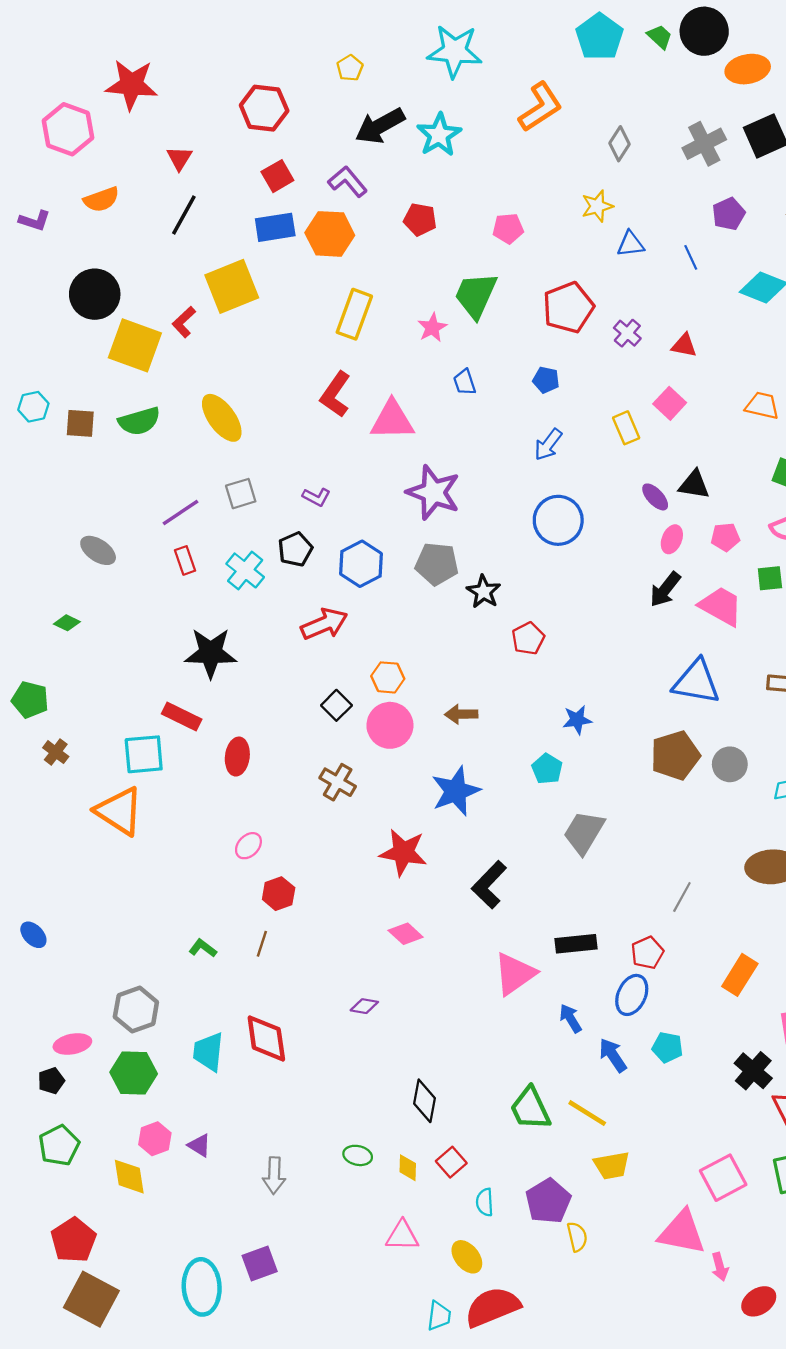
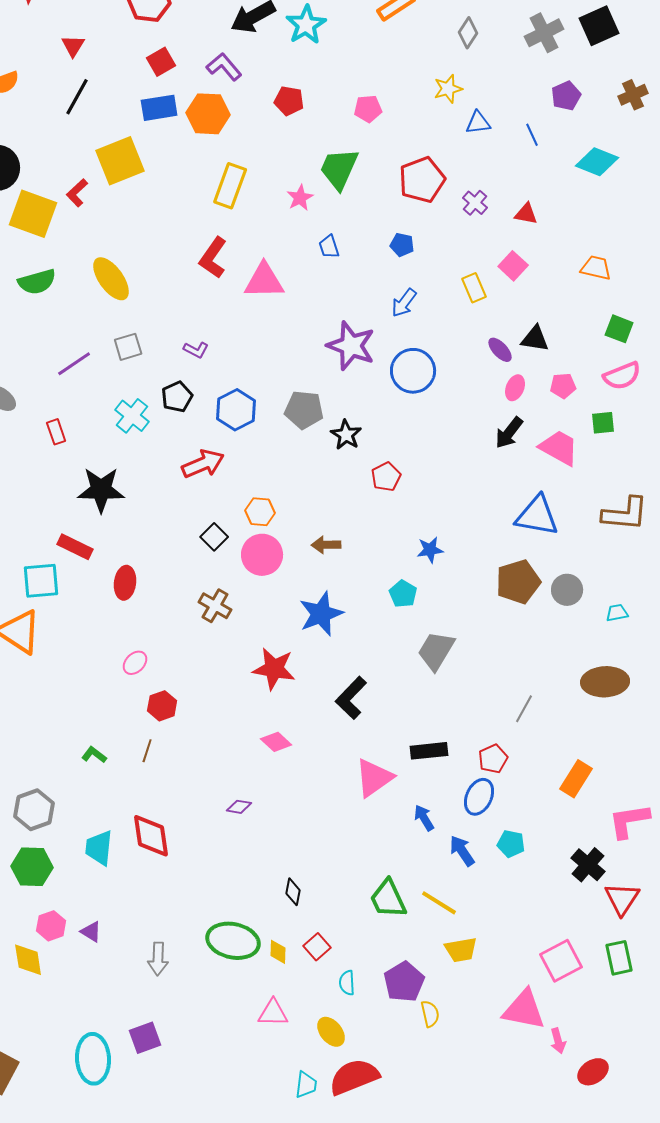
purple star: (433, 492) -> (351, 346), moved
red rectangle: (185, 560) -> (56, 432), moved
black diamond: (425, 1101) -> (293, 892), size x0.7
green ellipse: (358, 1155) -> (233, 941), size x2.0

